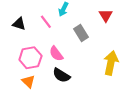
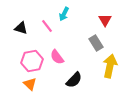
gray rectangle: (81, 33) -> (96, 43), moved
black semicircle: (61, 75) -> (74, 80), moved, turned -78

